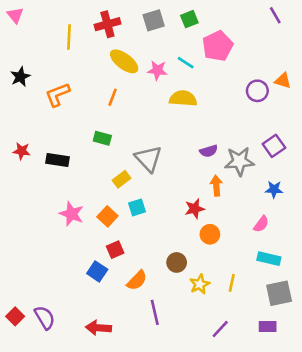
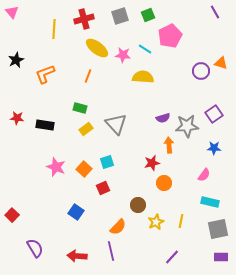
yellow rectangle: (122, 179) -> (86, 129), moved
red square: (115, 250) -> (103, 188), moved
orange semicircle: (137, 280) -> (118, 227), moved
purple line: (155, 312) -> (111, 251), moved
red square: (15, 316) -> (12, 215), moved
purple rectangle: (268, 327) -> (221, 257), moved

